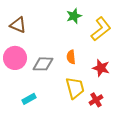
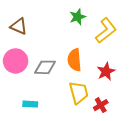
orange semicircle: (71, 57) -> (74, 60), size x1.5
red star: (101, 68) -> (106, 71), turned 30
cyan rectangle: (29, 99) -> (30, 104), turned 32

